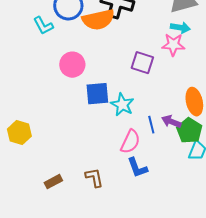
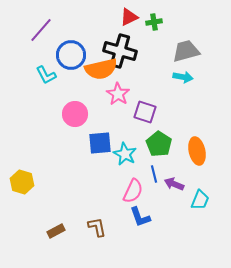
pink star: (173, 45) -> (118, 94), moved, turned 30
purple arrow: (171, 122) -> (174, 184), moved
green pentagon: (189, 131) -> (159, 144), moved

